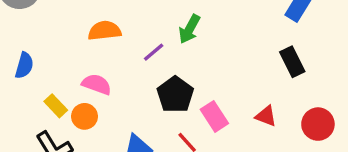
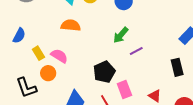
purple line: (154, 52) -> (136, 51), moved
yellow rectangle: (56, 106) -> (38, 53), moved

